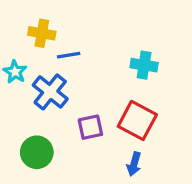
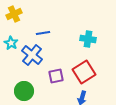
yellow cross: (42, 33) -> (14, 14), moved, turned -35
red square: (137, 120) -> (84, 72), turned 30

